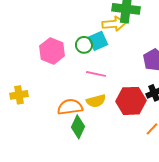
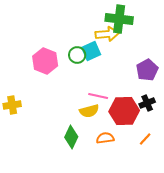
pink line: (96, 74) -> (98, 96), moved
orange semicircle: (70, 107) -> (105, 138), moved, size x0.7

